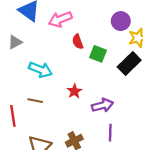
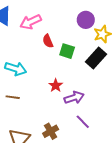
red star: (74, 91) -> (56, 85), moved
purple line: (110, 133) -> (83, 122), turned -42

